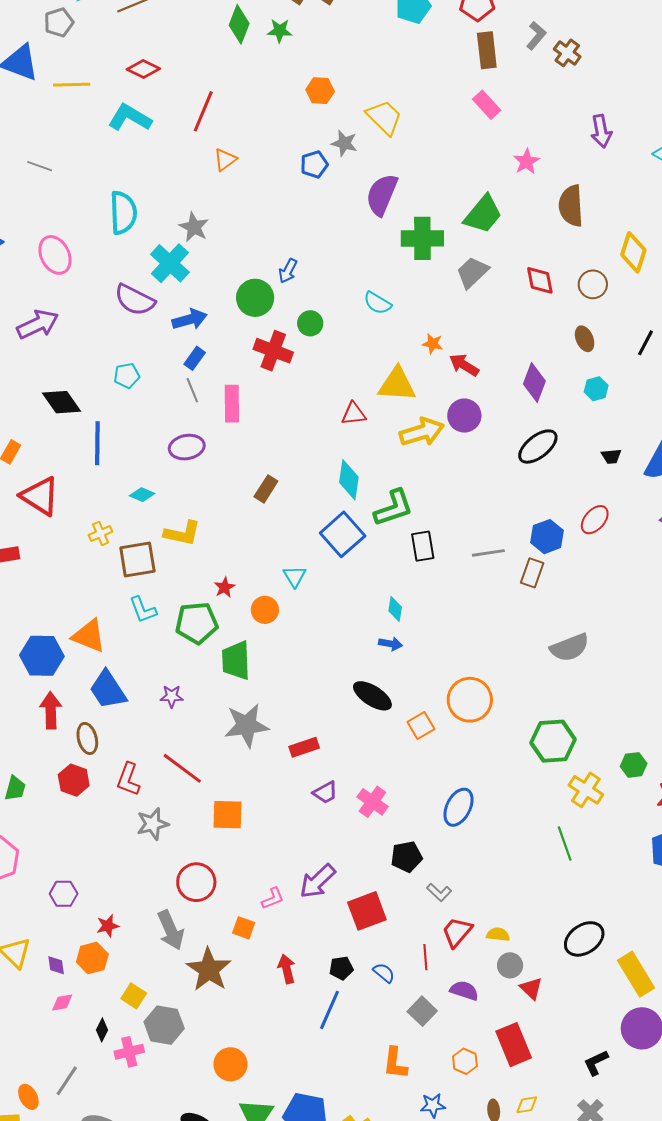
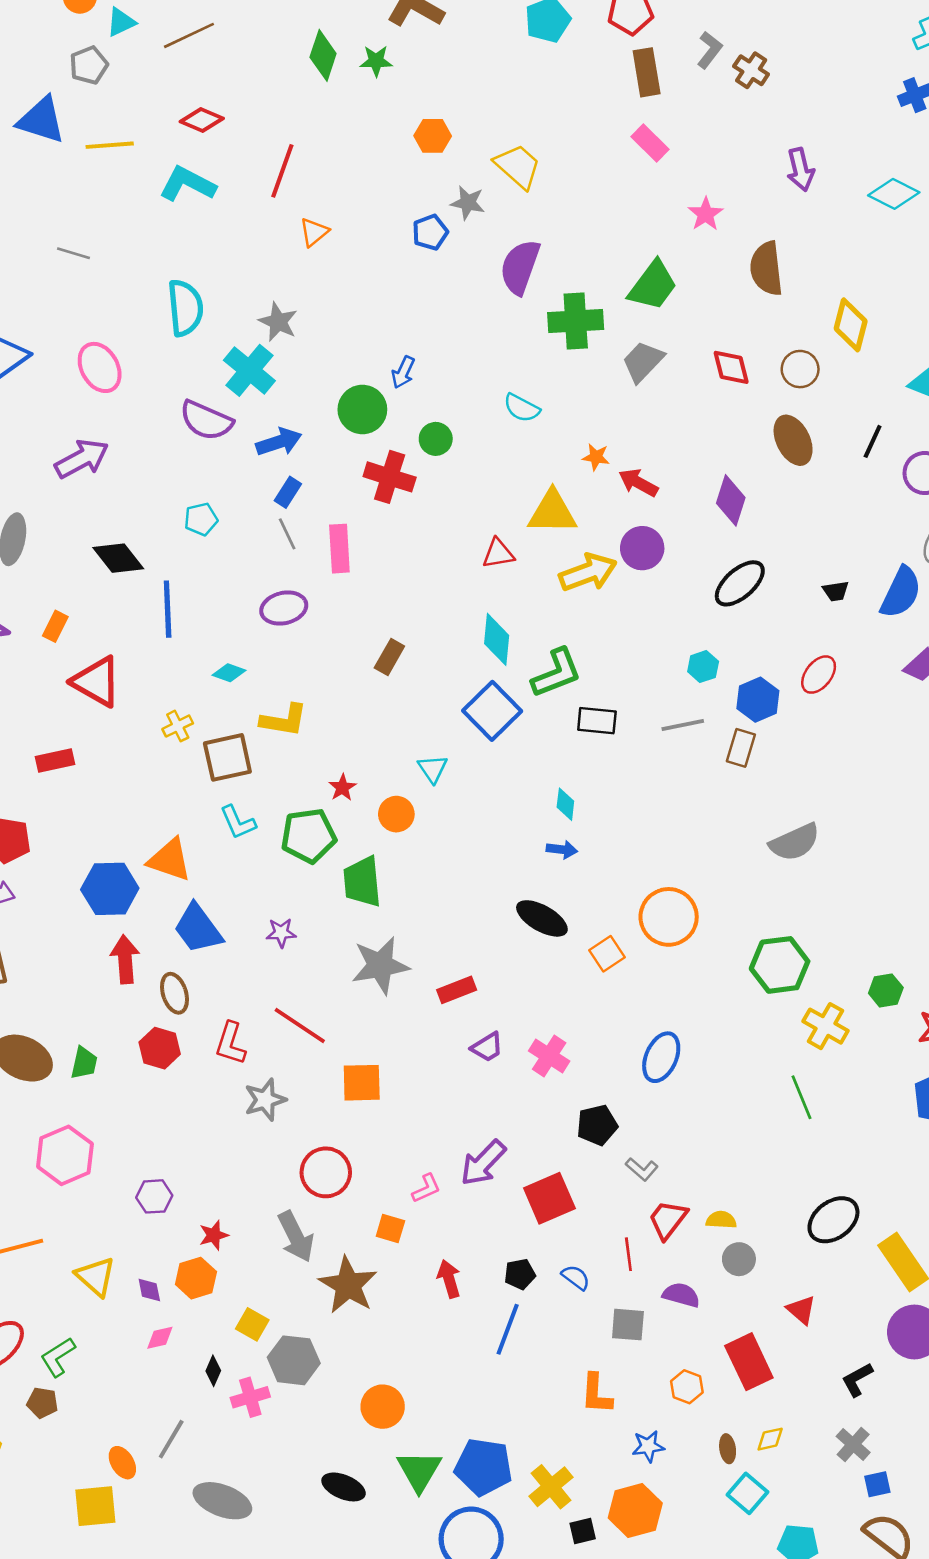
brown ellipse: (585, 339) -> (793, 440), size x1.5
cyan hexagon: (596, 389) -> (703, 667), moved
black rectangle: (423, 546) -> (597, 721), turned -72
red triangle: (531, 988) -> (801, 1310), moved
gray square: (422, 1011) -> (628, 1325), turned -36

